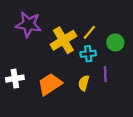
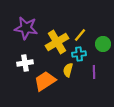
white cross: (15, 79) -> (25, 63), moved
yellow semicircle: (84, 83) -> (68, 70), moved

